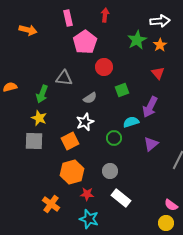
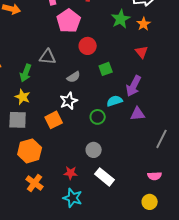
purple triangle: (151, 144) -> (138, 114), moved, turned 35
orange hexagon: (72, 172) -> (30, 151), moved
pink semicircle: (171, 205) -> (155, 176), moved, turned -40

